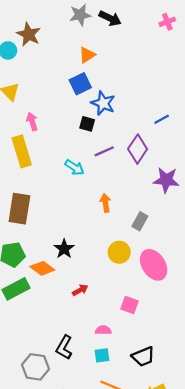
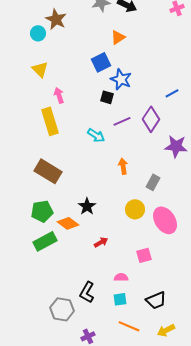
orange triangle: (87, 55) -> (118, 37), moved
brown rectangle: (19, 209) -> (48, 171), turned -68
pink square: (129, 305) -> (144, 255), turned -35

